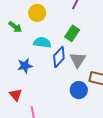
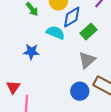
blue diamond: (59, 57) -> (72, 17), moved
red triangle: (16, 95) -> (13, 87), moved

